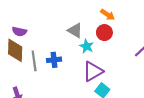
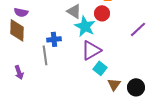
cyan star: (87, 46) -> (85, 26), size x1.5
gray line: (34, 61) -> (45, 55), moved

